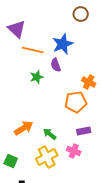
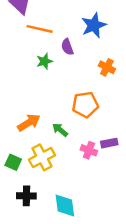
blue star: (63, 44) -> (94, 25), moved
orange pentagon: (76, 102) -> (85, 105), moved
purple rectangle: (84, 131) -> (109, 143), moved
yellow cross: (47, 157) -> (42, 157), moved

